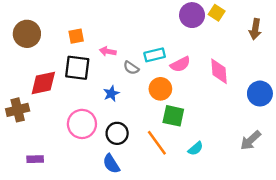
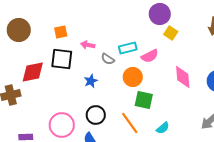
yellow square: (217, 13) -> (171, 33), moved
pink diamond: (219, 71) -> (183, 77), moved
pink circle: (82, 124) -> (62, 125), moved

